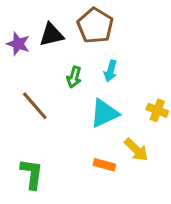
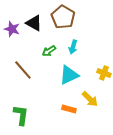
black triangle: (51, 35) -> (34, 23), turned 42
green arrow: (74, 77) -> (49, 51), turned 40

